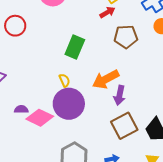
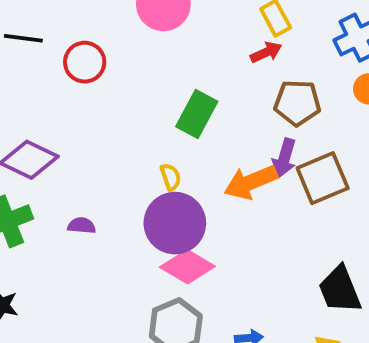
purple arrow: (120, 95) -> (284, 158), moved
pink diamond: (40, 118) -> (187, 267), moved
brown square: (124, 126) -> (323, 178), moved

